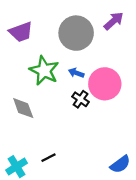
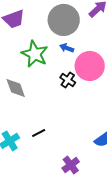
blue arrow: (76, 73) -> (67, 48), moved

